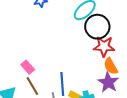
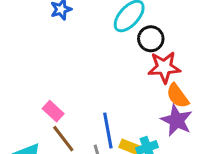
black circle: (97, 27) -> (151, 39), size x0.7

